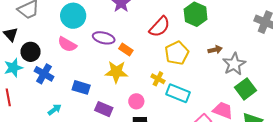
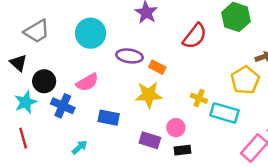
pink semicircle: (67, 44) -> (87, 82), moved, turned -54
yellow pentagon: (177, 53) -> (245, 80), moved
purple rectangle: (104, 109) -> (150, 140), moved

